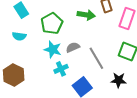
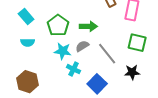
green arrow: (86, 15) -> (88, 26), moved
cyan cross: (61, 69) -> (73, 69), turned -32

